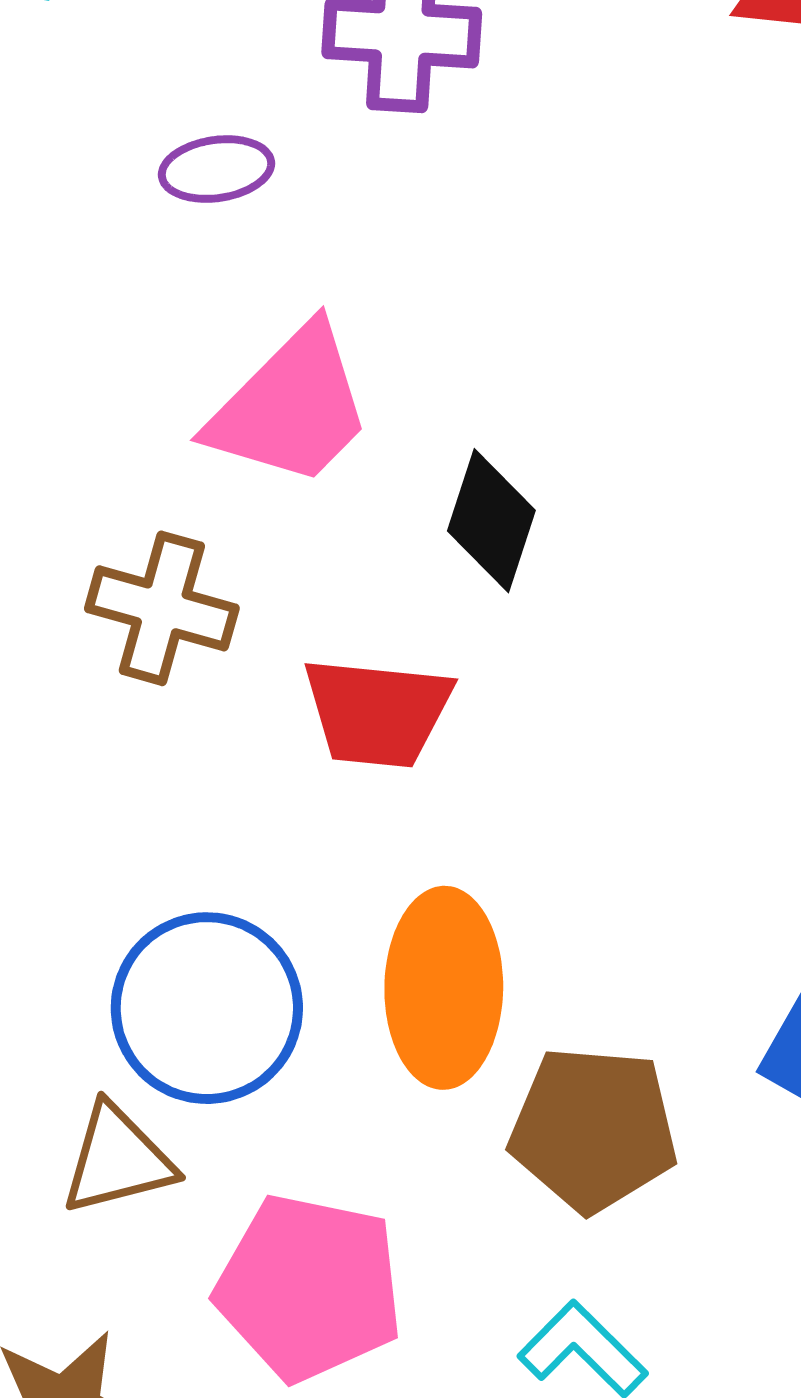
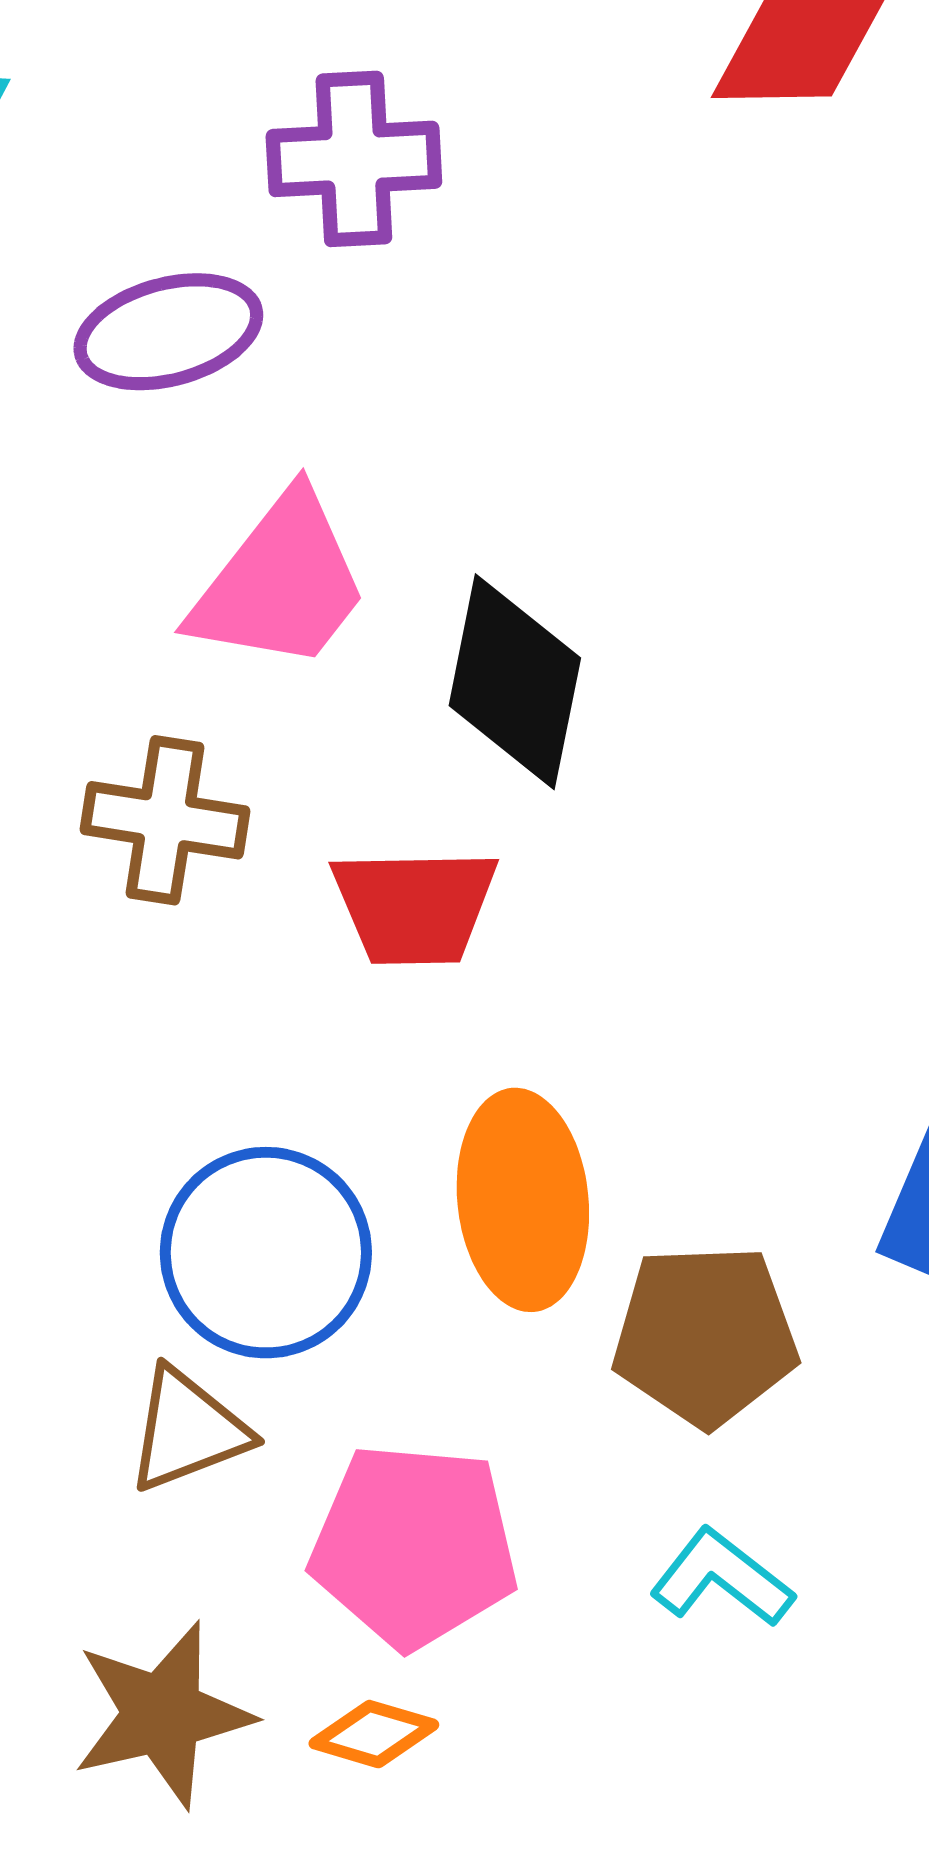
purple ellipse: (216, 169) -> (168, 332), size x1.5
black diamond: (491, 521) -> (515, 682), size x1.4

